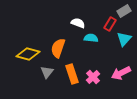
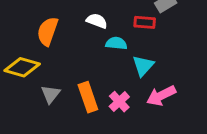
red rectangle: (110, 24) -> (145, 22), turned 64
cyan triangle: (124, 39) -> (143, 66), moved
orange semicircle: (58, 48) -> (48, 31), moved

